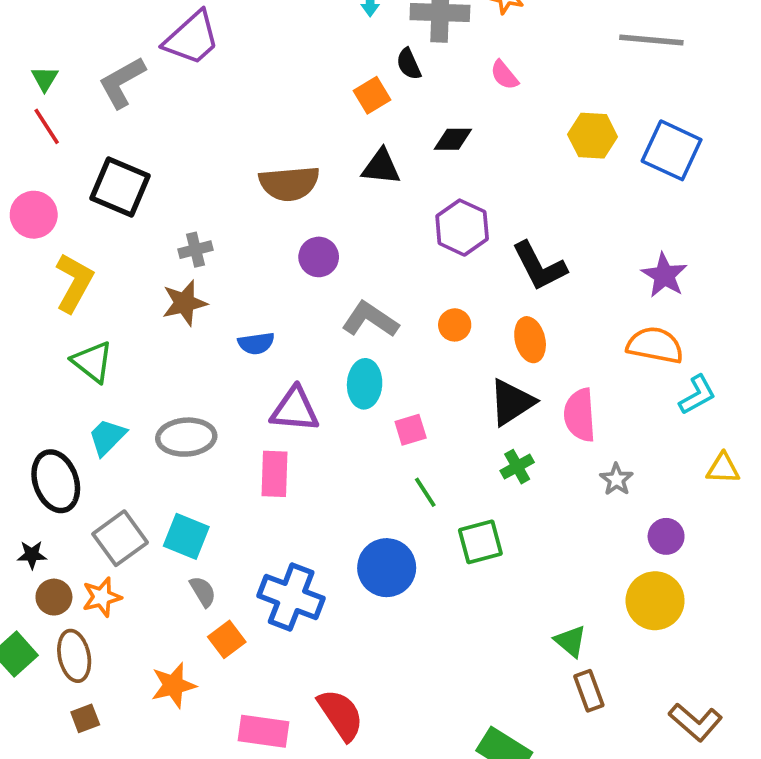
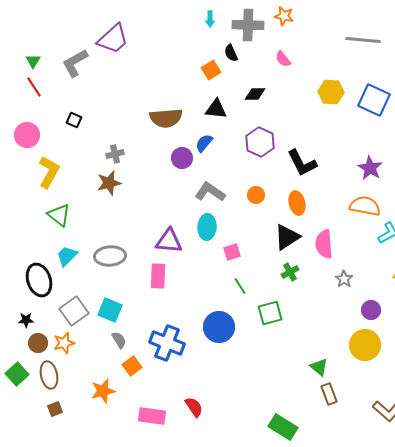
black square: (120, 187) -> (74, 120), size x0.5
blue semicircle: (256, 343) -> (204, 143), moved, turned 138
red semicircle: (341, 715) -> (194, 407), size x0.7

